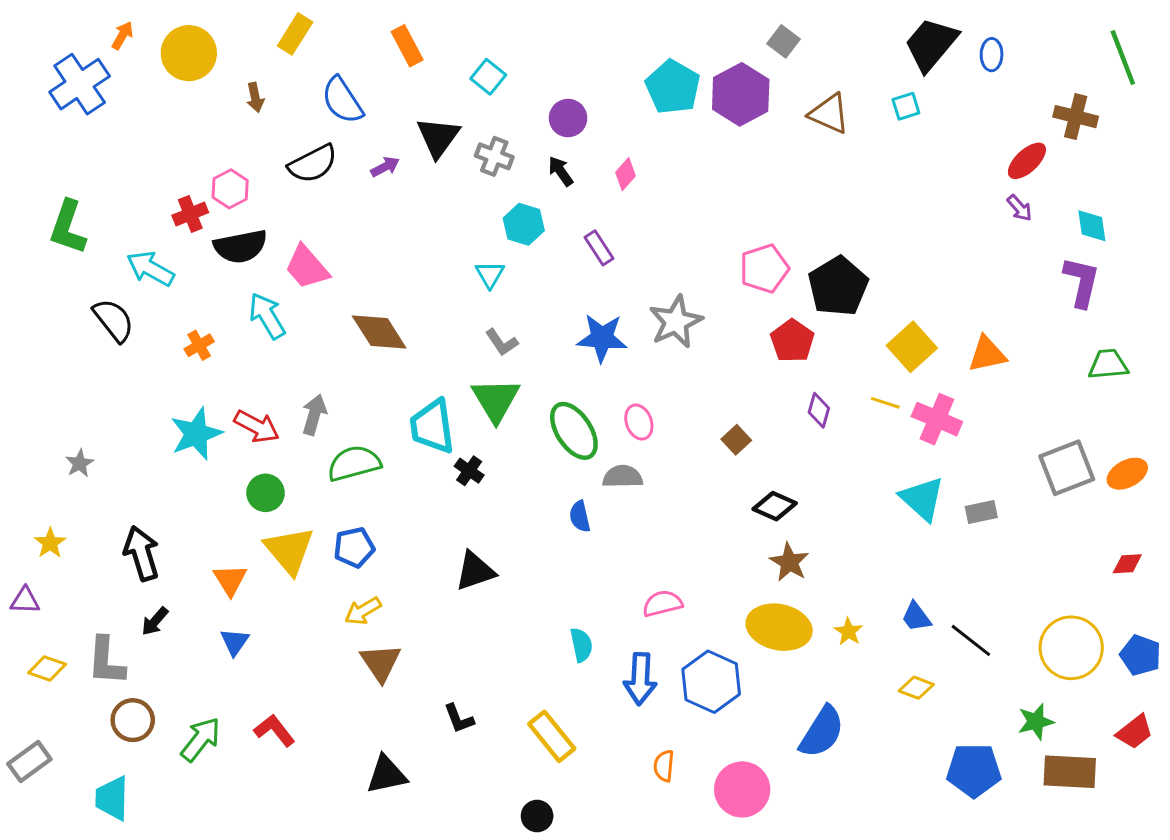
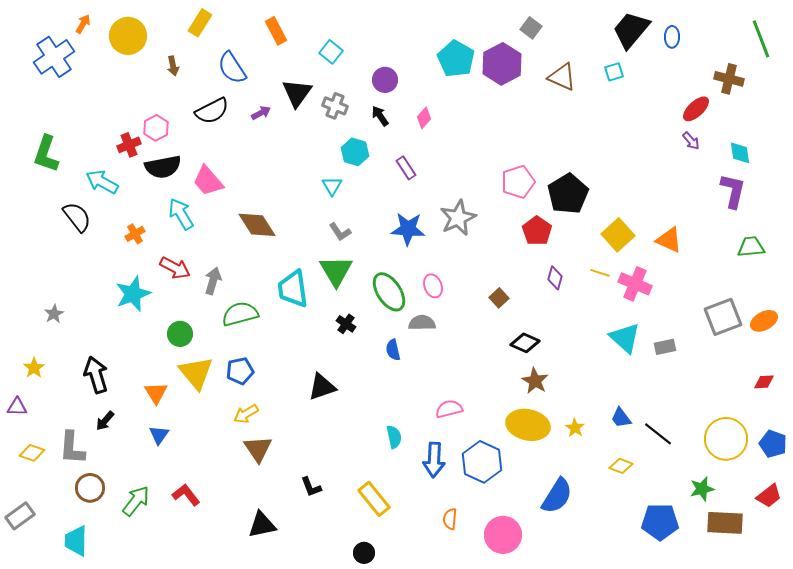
orange triangle: (987, 354) -> (669, 240), turned 36
red arrow: (257, 426) -> (175, 268), moved
black cross: (469, 471) -> (346, 324), moved

